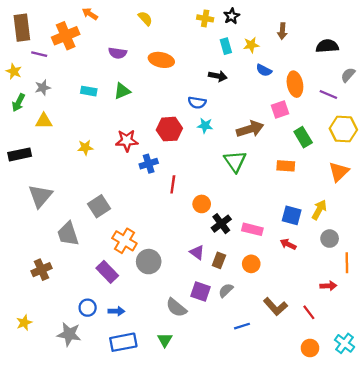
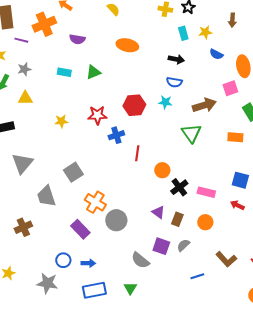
purple semicircle: (118, 53) -> (77, 39), moved
blue semicircle: (197, 103) -> (174, 82), moved

